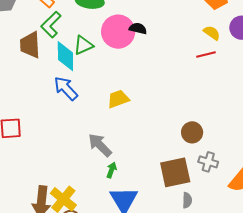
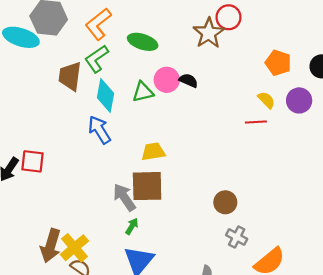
pink circle: (118, 32) -> (167, 80), size x0.7
green triangle: (83, 45) -> (143, 92), moved
brown square: (175, 172) -> (147, 186), moved

